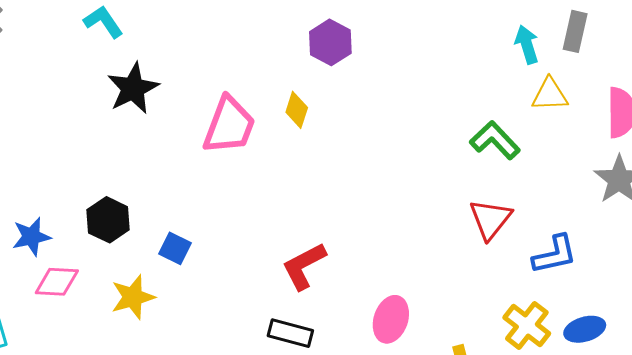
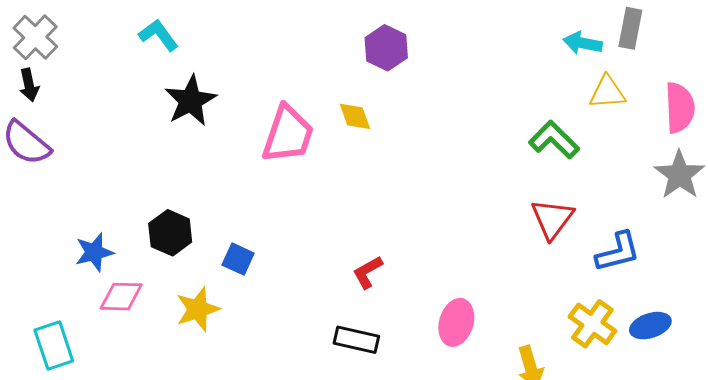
cyan arrow: (527, 45) -> (583, 43), turned -60
yellow diamond: (297, 110) -> (355, 116), turned -36
red L-shape: (304, 266) -> (368, 272), size x0.7

